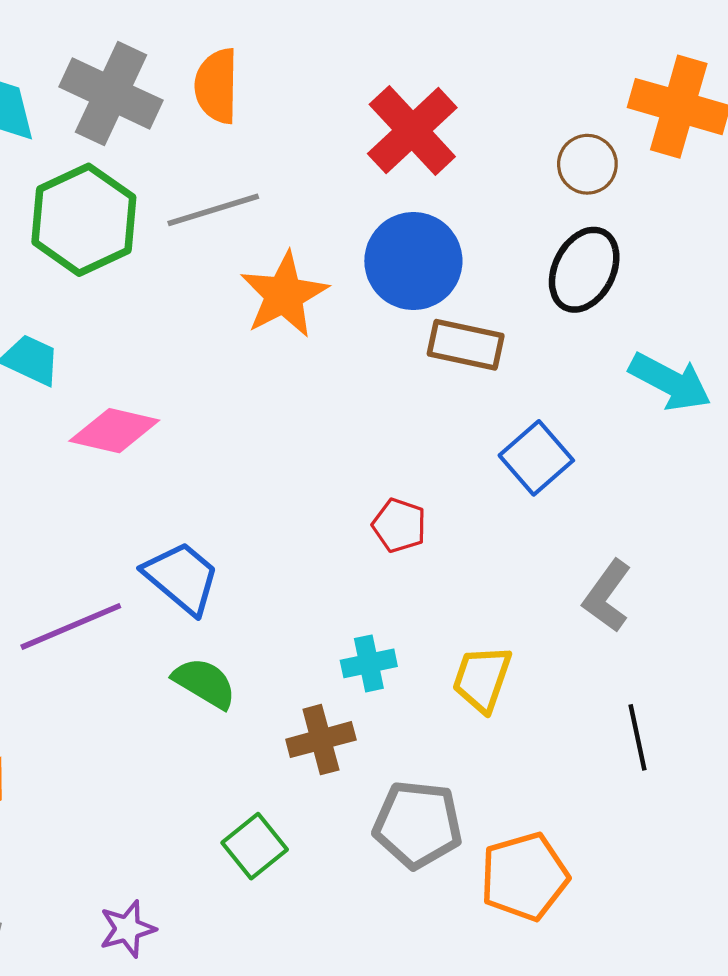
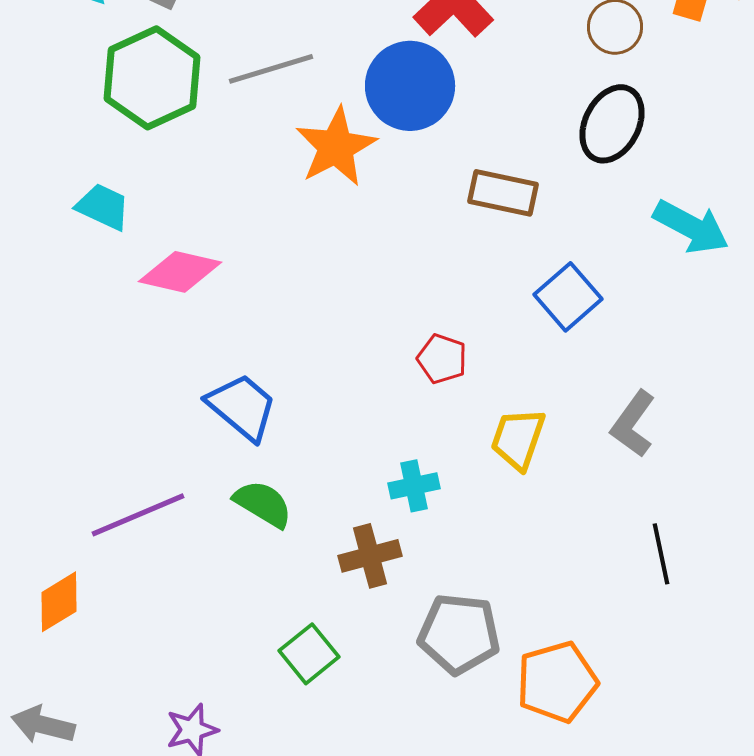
blue circle: (413, 261) -> (410, 86), moved
purple line: (71, 626) -> (138, 515), moved
yellow trapezoid: (482, 679) -> (518, 439), moved

